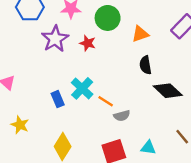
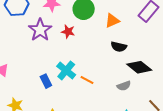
black semicircle: (145, 65) -> (119, 47), turned -63
gray semicircle: (122, 116) -> (124, 86), moved

